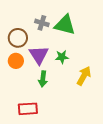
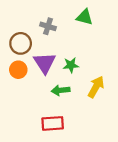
green triangle: (65, 25) -> (85, 17), moved, size x0.7
green arrow: (43, 79) -> (61, 90), moved, turned 77
red rectangle: (28, 109) -> (53, 123), moved

